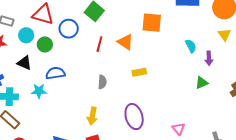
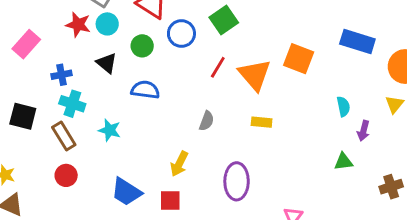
cyan circle: (26, 35) -> (107, 24), moved
orange triangle: (125, 42) -> (255, 75), size x1.4
cyan star: (39, 91) -> (110, 130), moved

